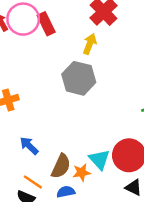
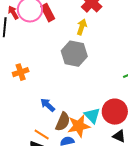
blue arrow: (29, 146) -> (48, 105), moved
orange star: (81, 172) -> (79, 126), size x1.6

